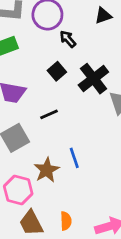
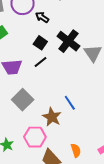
black line: (49, 114) -> (41, 62), moved

